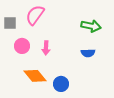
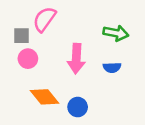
gray square: (10, 23) -> (22, 36), moved
pink arrow: (46, 48) -> (76, 59), moved, size x1.6

